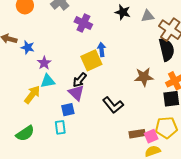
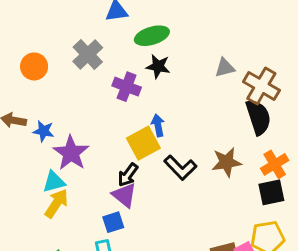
black star: (123, 12) -> (158, 66), moved
purple star: (44, 63) -> (71, 153), size x1.6
cyan triangle: (48, 81) -> (54, 182), moved
black L-shape: (113, 105) -> (180, 168), moved

